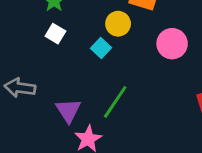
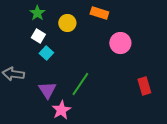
yellow circle: (118, 24) -> (67, 23), moved
cyan square: (101, 48) -> (46, 53), moved

